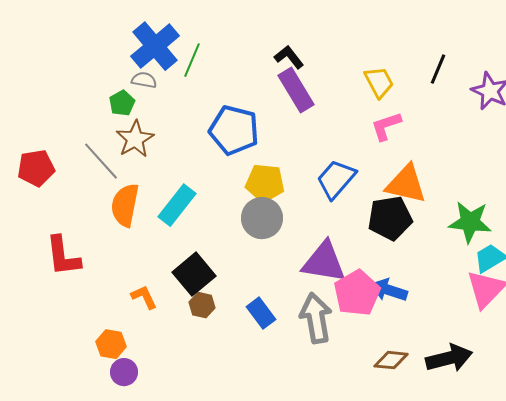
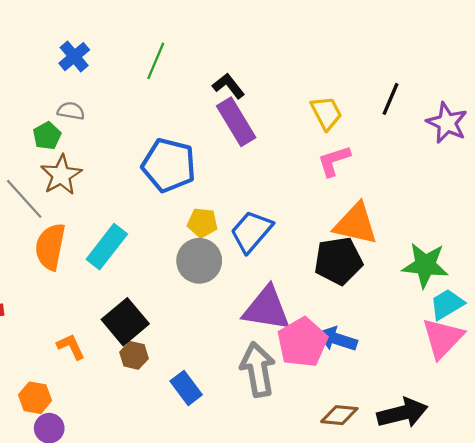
blue cross: (155, 46) -> (74, 57), moved, size x0.6
green line: (192, 60) -> (156, 61), moved
blue trapezoid: (336, 179) -> (251, 231), moved
yellow pentagon: (265, 183) -> (202, 223), size x0.7
blue rectangle: (261, 313) -> (186, 388), moved

